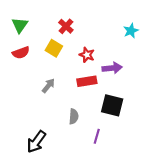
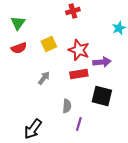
red cross: (66, 26) -> (73, 11), moved, turned 32
yellow square: (54, 48) -> (49, 44), turned 35
red star: (87, 55) -> (79, 50), size x1.5
purple line: (97, 136) -> (79, 124), moved

